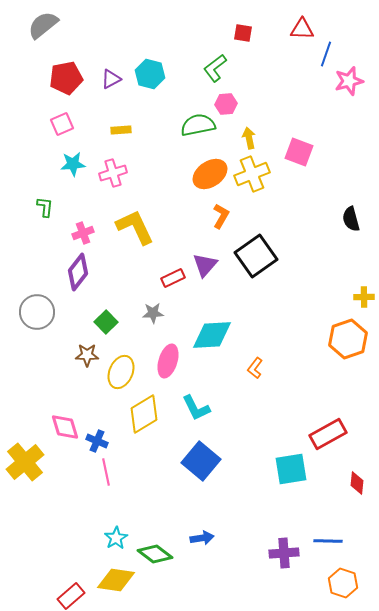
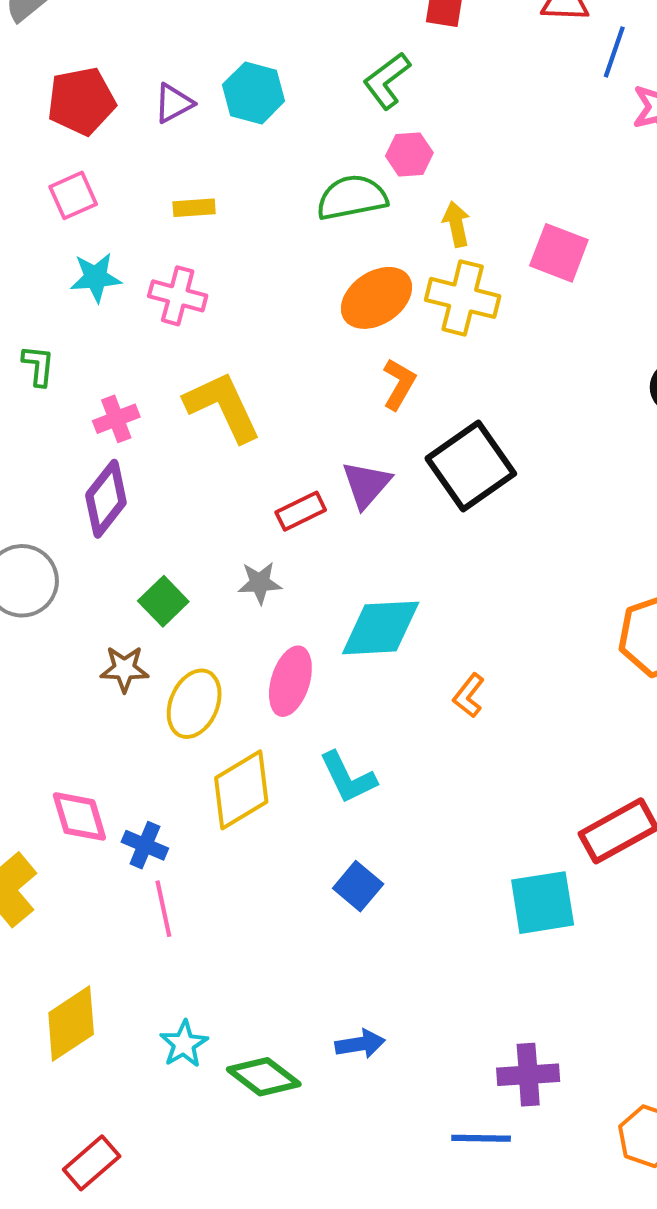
pink cross: (113, 173) -> (178, 296), turned 32
yellow cross: (252, 174) -> (463, 298), turned 36
blue square: (201, 461) -> (358, 886), size x0.6
blue line: (328, 541) -> (481, 1138), moved
yellow diamond: (116, 580) -> (71, 1023), moved, turned -42

